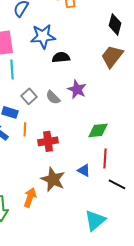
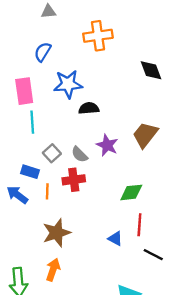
black diamond: (115, 24) -> (151, 70), turned -35
brown trapezoid: (112, 56) -> (145, 135), moved
red cross: (48, 141) -> (74, 180), moved
brown star: (53, 179) -> (56, 233), moved, turned 30

